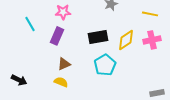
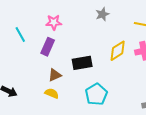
black rectangle: (98, 37) -> (82, 63), moved
cyan pentagon: (105, 65) -> (96, 94), moved

